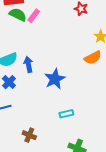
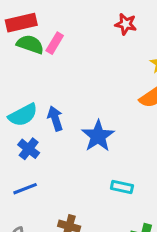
cyan rectangle: (66, 114) -> (122, 187), turned 32

